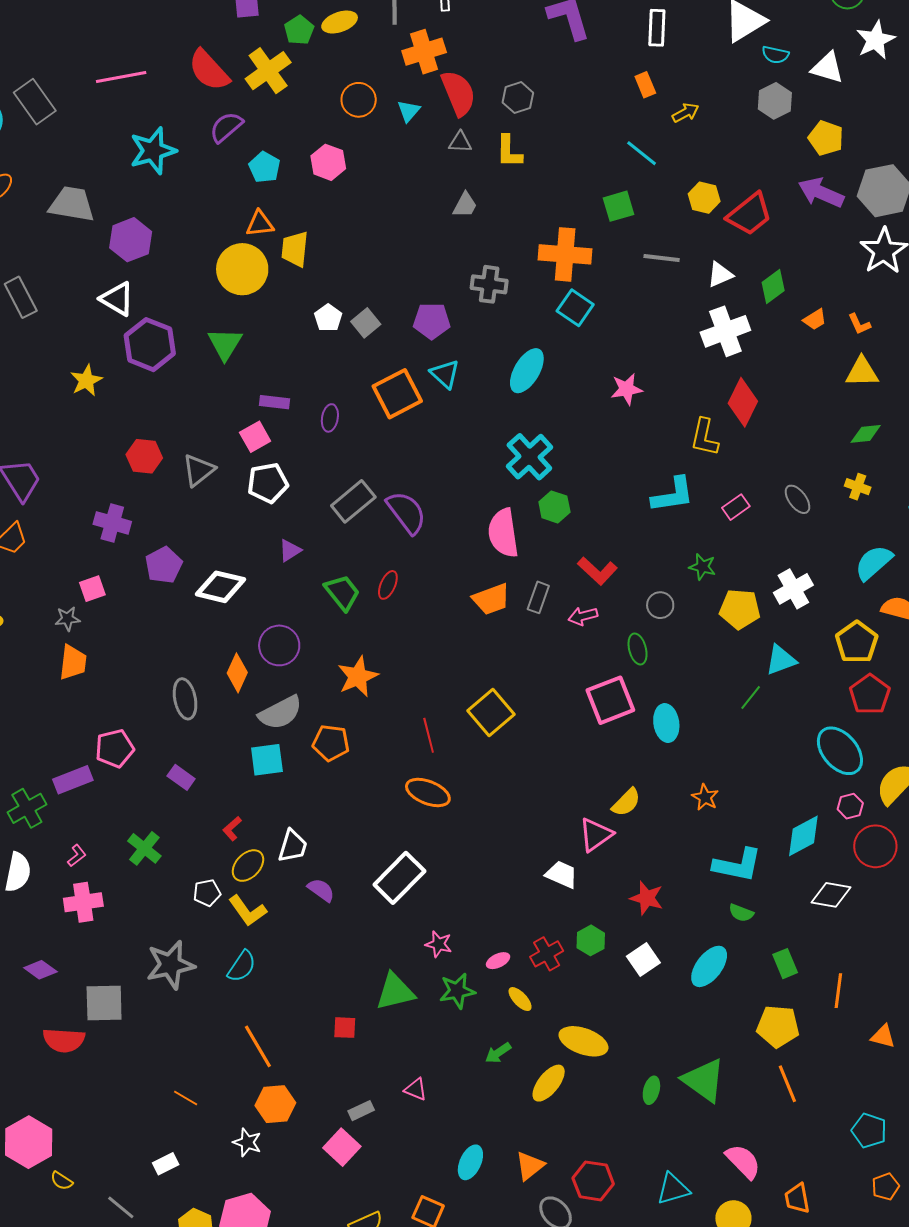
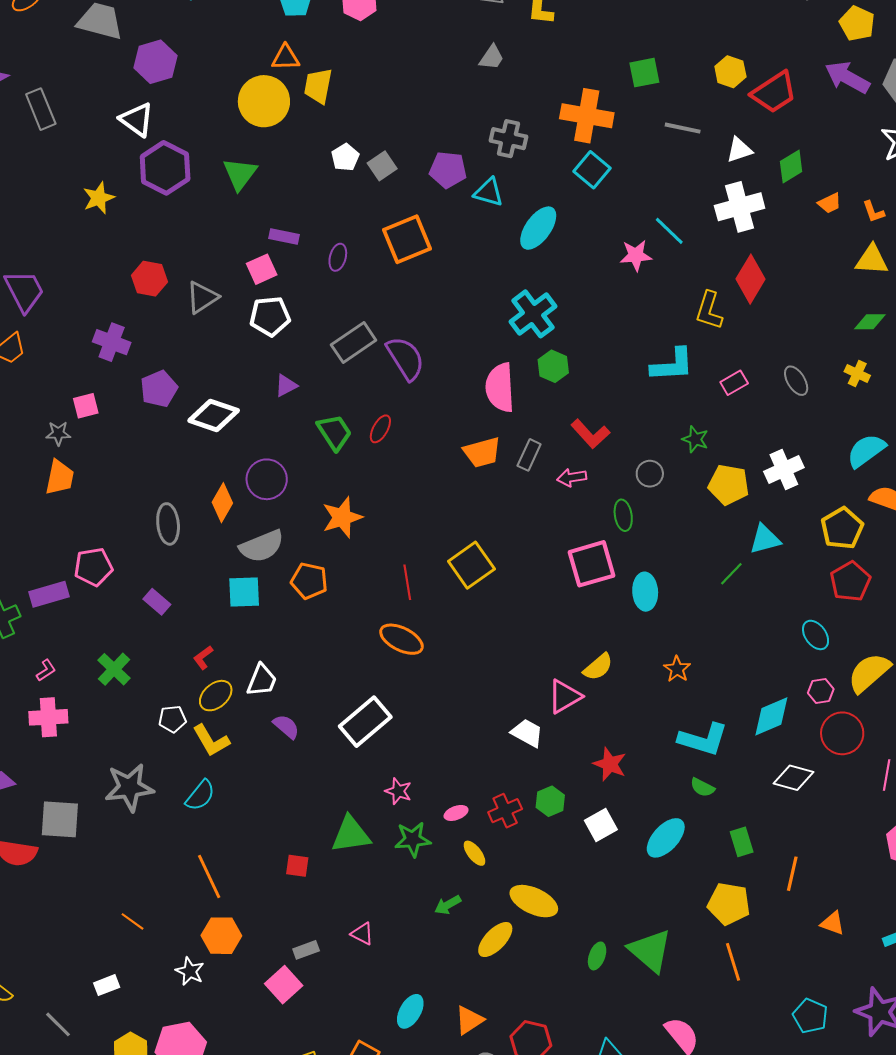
cyan line: (642, 153) -> (669, 231), moved
cyan triangle: (445, 374) -> (489, 192), moved, turned -32
cyan ellipse: (840, 751) -> (816, 635), size x0.6

